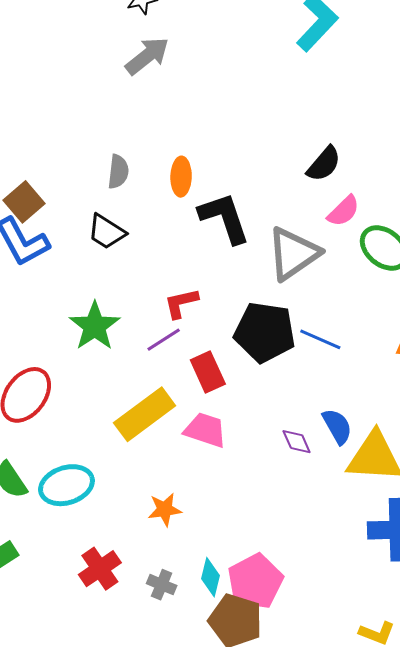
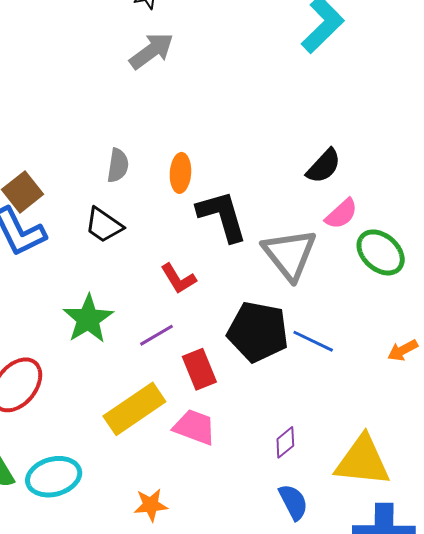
gray triangle: (293, 253) -> (290, 254), turned -36
red L-shape: (181, 303) -> (178, 279), moved, turned -111
blue semicircle: (337, 426) -> (293, 502), moved
purple diamond: (297, 442) -> (285, 442), turned 72

